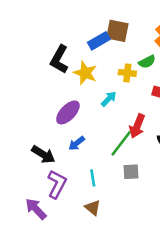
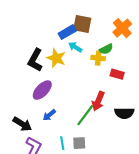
black L-shape: (59, 59) -> (35, 60), moved
yellow cross: (127, 73) -> (98, 58), moved
cyan arrow: (109, 99) -> (75, 47), moved, turned -104
gray square: (131, 172) -> (79, 143), moved

